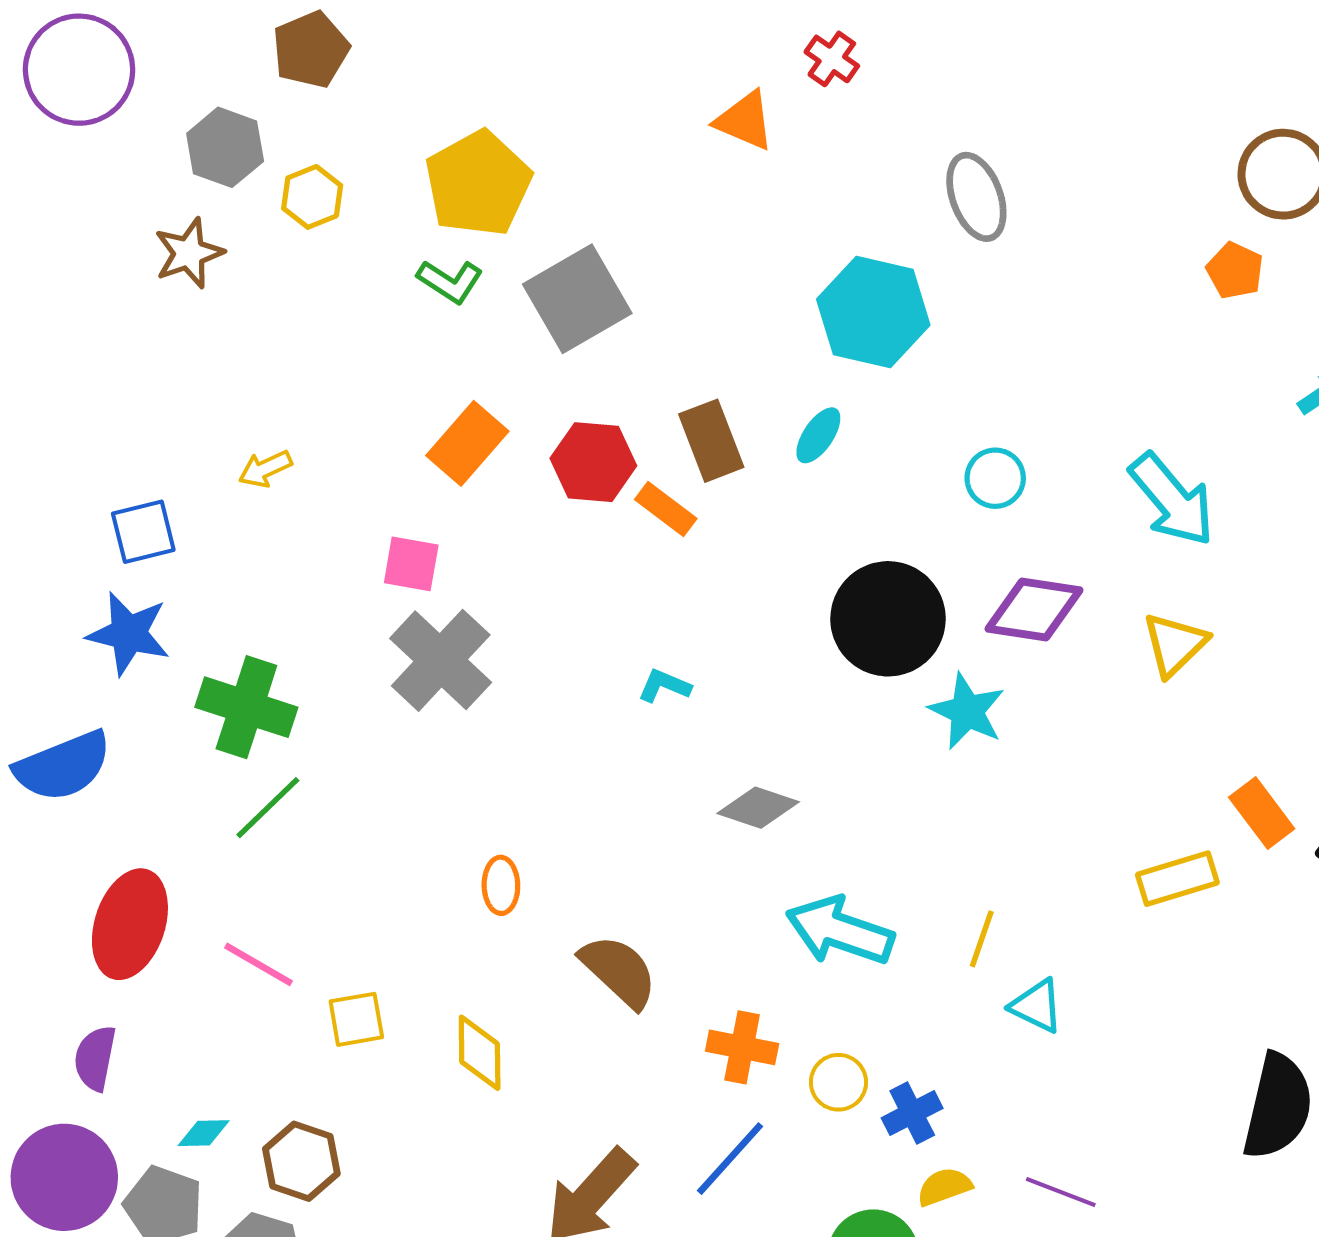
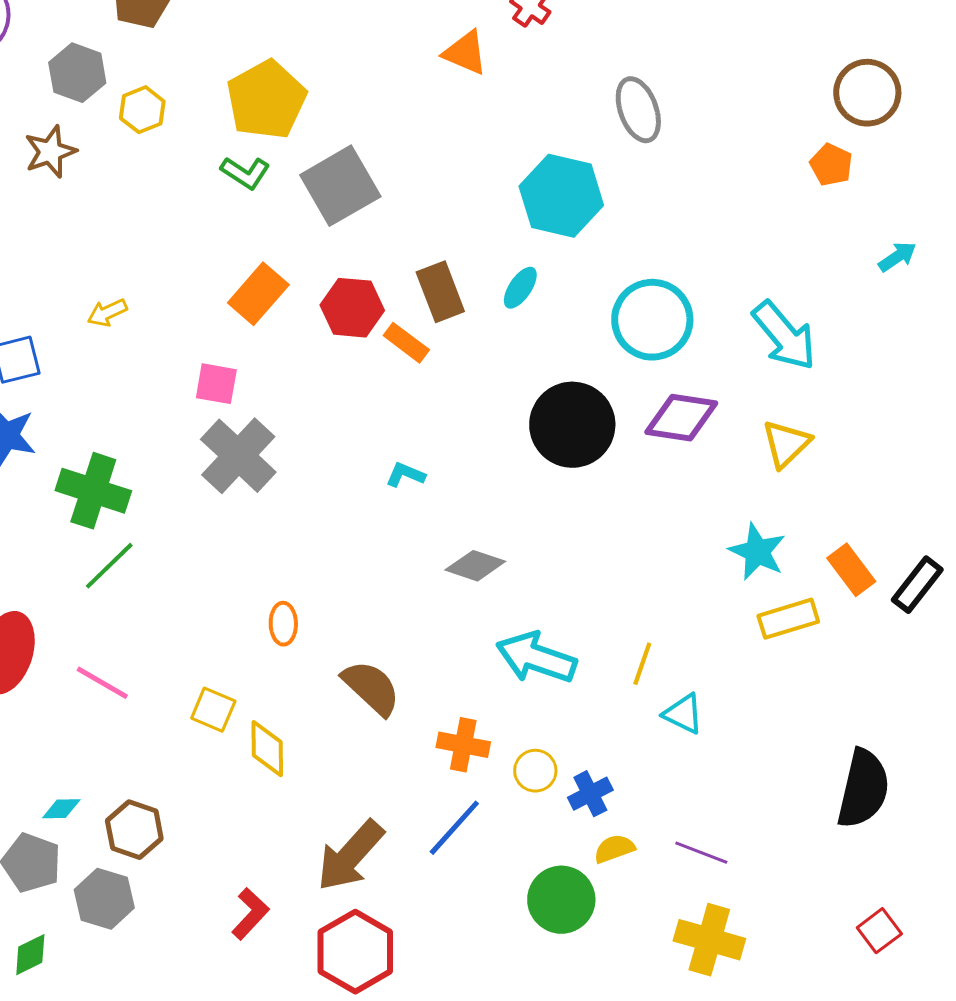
cyan circle: (995, 478) -> (652, 320), size x1.8
cyan star: (967, 711) -> (757, 552), moved
yellow square: (356, 1019) -> (213, 710), moved, turned 33

